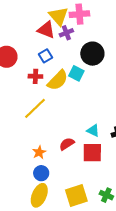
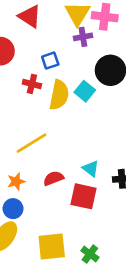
red triangle: (46, 30) -> (30, 16), moved
yellow semicircle: (58, 80) -> (59, 95), turned -45
yellow line: (35, 108) -> (32, 143), moved

